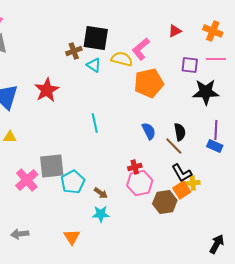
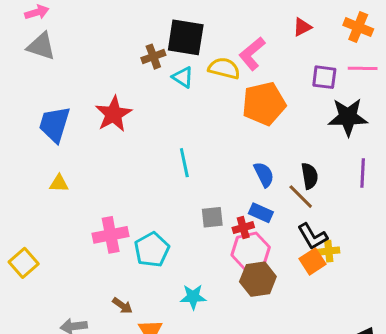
blue rectangle: (215, 146) -> (261, 213), moved
gray square: (52, 166) -> (212, 217), moved, size x0.6
pink cross: (27, 180) -> (111, 235), moved, turned 30
brown arrow: (101, 193) -> (122, 306), moved
brown hexagon: (165, 202) -> (258, 279), moved

